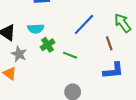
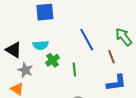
blue line: (84, 24) -> (87, 40), turned -70
green line: (70, 55) -> (74, 69), turned 64

